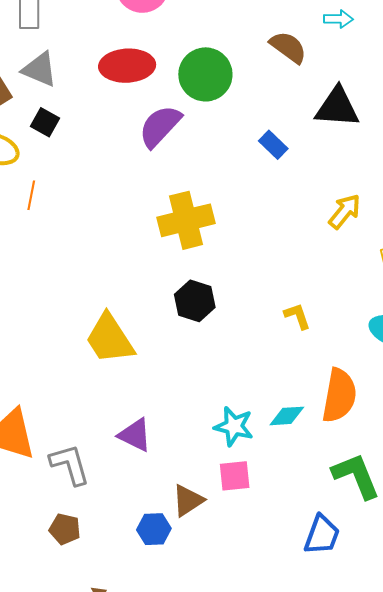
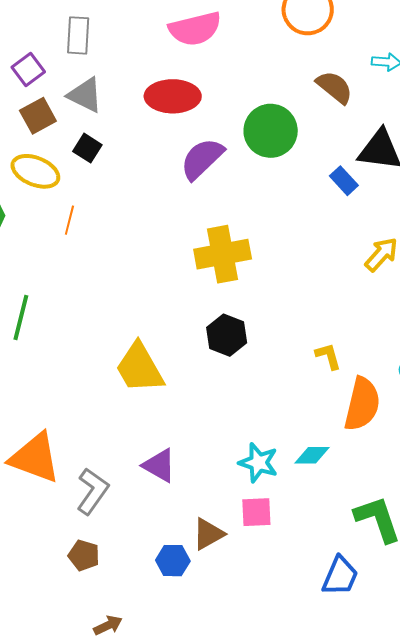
green circle: (205, 74) -> (271, 131), moved
blue rectangle: (273, 145) -> (344, 181), moved
orange semicircle: (339, 395) -> (362, 404), moved
gray L-shape: (70, 464) -> (92, 491), turned 48

